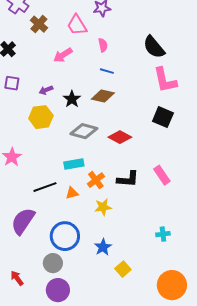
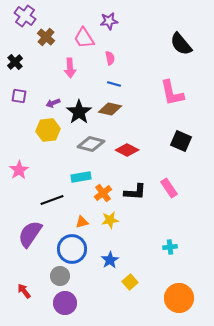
black semicircle: (154, 47) -> (181, 44), moved
pink arrow: (63, 55) -> (70, 68), turned -60
black star: (72, 99) -> (79, 112), size x1.4
black square: (163, 117) -> (181, 141), moved
orange triangle: (72, 193) -> (82, 222), moved

